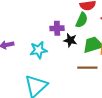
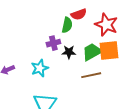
green semicircle: (82, 20) -> (67, 25), moved

